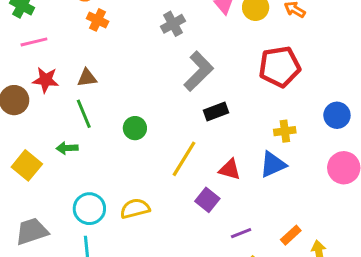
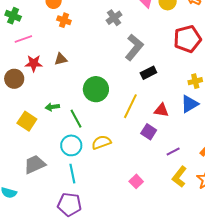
green line: (84, 114) -> (76, 119), moved
green circle: (135, 128) -> (96, 89), size x1.6

